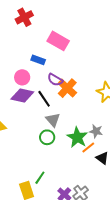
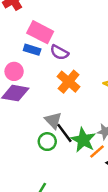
pink rectangle: (58, 41) -> (40, 32), moved
purple semicircle: (55, 80) -> (59, 52), moved
black line: (44, 99) -> (64, 133), moved

